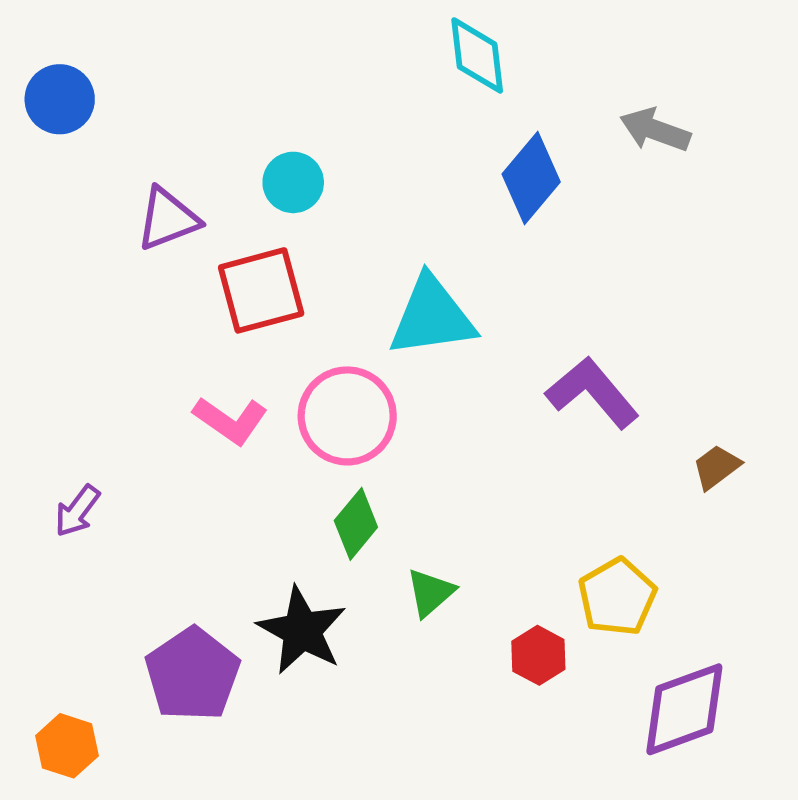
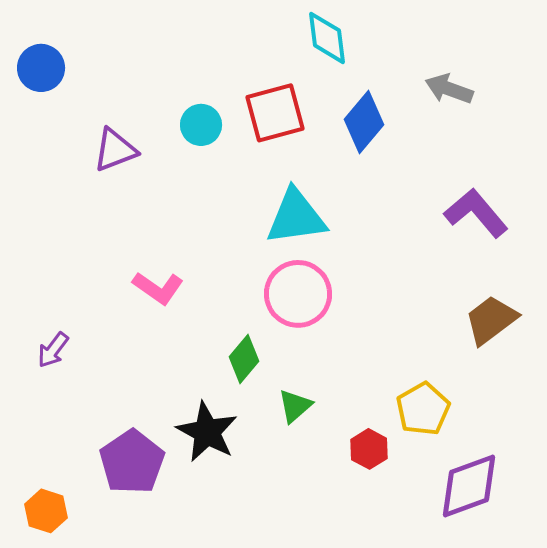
red square: (261, 290) -> (275, 113), moved
purple L-shape: (592, 393) -> (476, 213), moved
pink circle: (347, 416) -> (298, 294), moved
brown trapezoid: (716, 467) -> (491, 320), size x1.6

